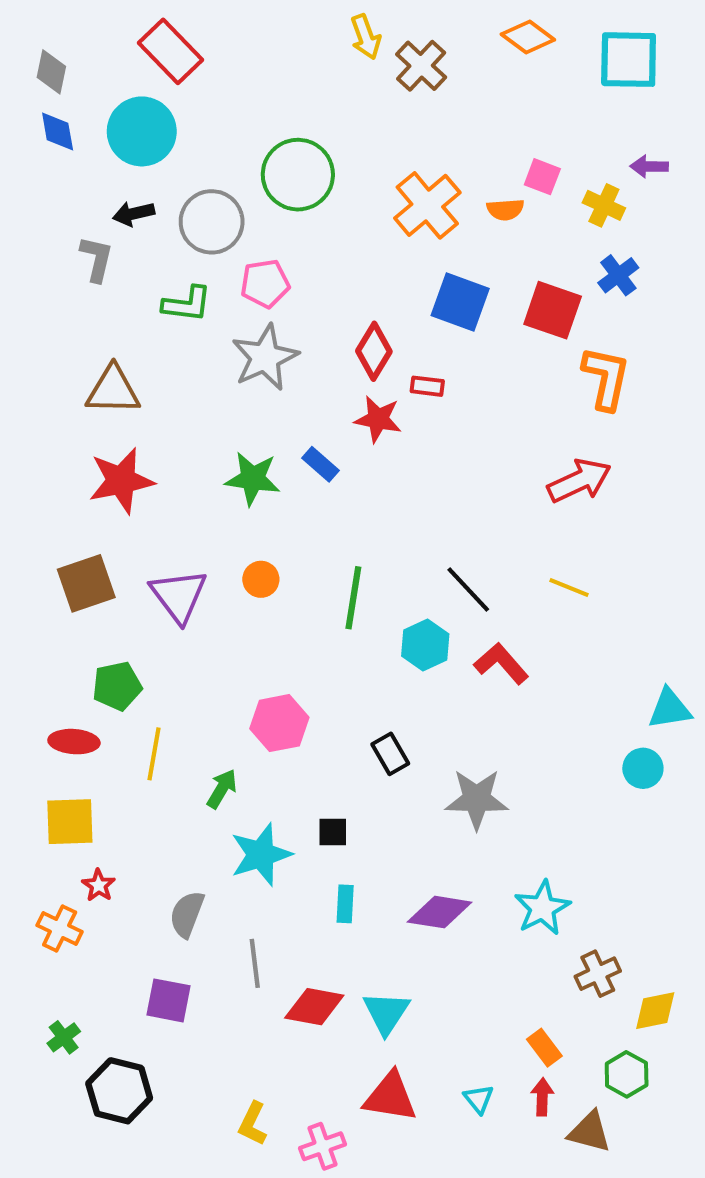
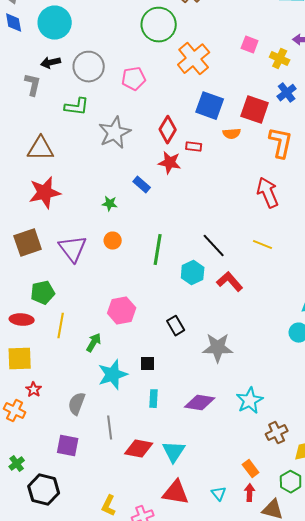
green circle: (298, 175) -> (159, 25), moved
orange semicircle: (505, 210) -> (232, 134), moved
pink pentagon: (265, 283) -> (134, 79), moved
green star: (253, 479) -> (110, 204), moved, size x0.6
red arrow: (579, 481) -> (268, 193), turned -88

